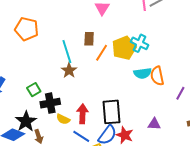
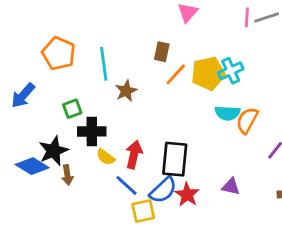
orange pentagon: (27, 29) -> (59, 53), moved
cyan cross: (140, 43) -> (231, 71), turned 30
cyan line: (67, 52) -> (104, 64), moved
orange semicircle: (157, 76) -> (247, 120), turned 30

